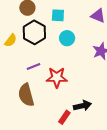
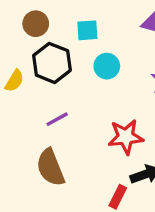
red star: (57, 77) -> (126, 137), moved

